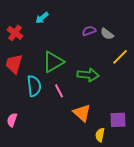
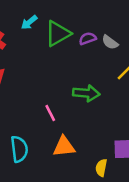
green triangle: (53, 62) -> (58, 34), moved
cyan semicircle: (34, 86) -> (19, 149), moved
orange triangle: (82, 113) -> (64, 147), moved, turned -48

